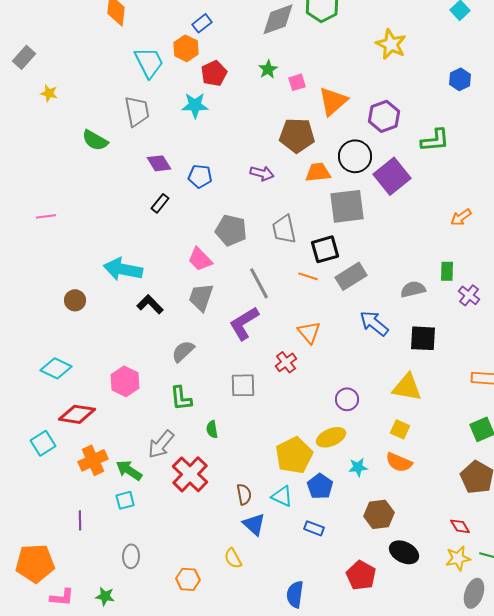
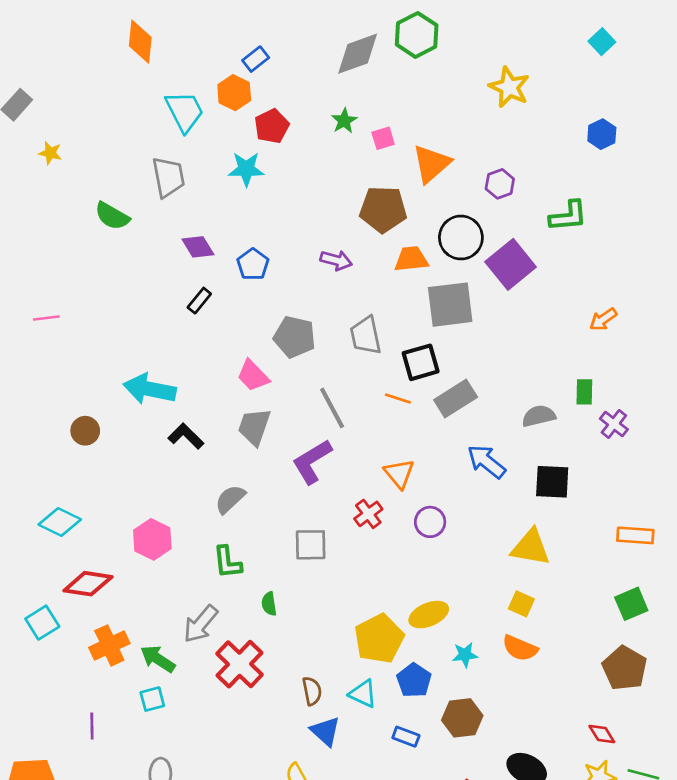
purple hexagon: (384, 116) -> (500, 184), size x0.7
blue pentagon: (200, 176) -> (253, 264), turned 30
purple circle: (347, 399) -> (430, 522), moved
brown hexagon: (379, 514) -> (462, 718), moved

